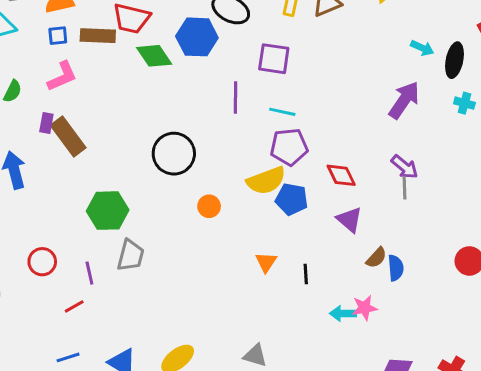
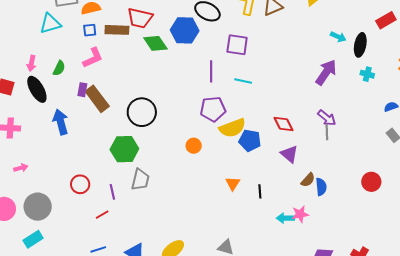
purple pentagon: (289, 147) -> (213, 109), moved
black circle: (174, 154) -> (142, 112), moved

